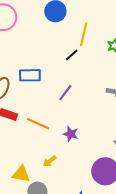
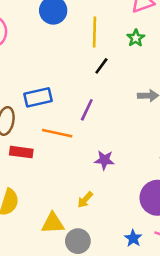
black line: (72, 55) -> (101, 66), moved
orange line: (38, 124) -> (57, 133), moved

